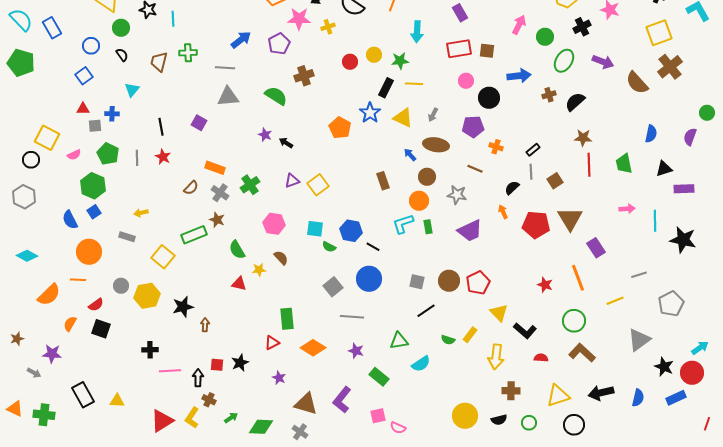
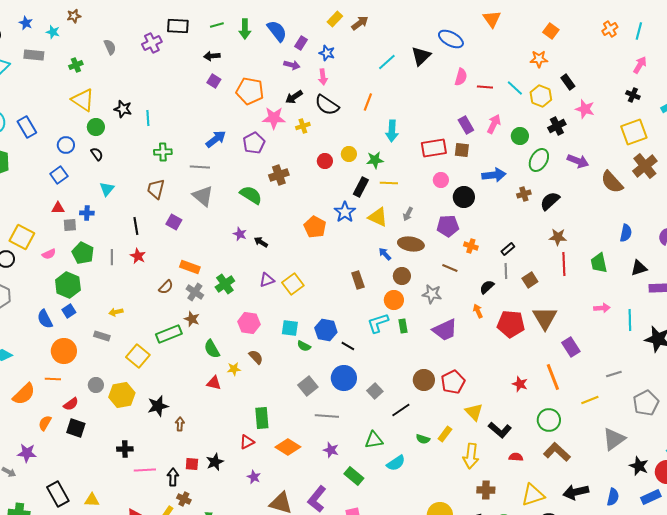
purple rectangle: (460, 13) -> (466, 125), moved
brown trapezoid: (159, 62) -> (156, 189), moved
gray triangle: (228, 97) -> (203, 196), turned 45
gray square: (417, 282) -> (375, 391), moved, turned 35

